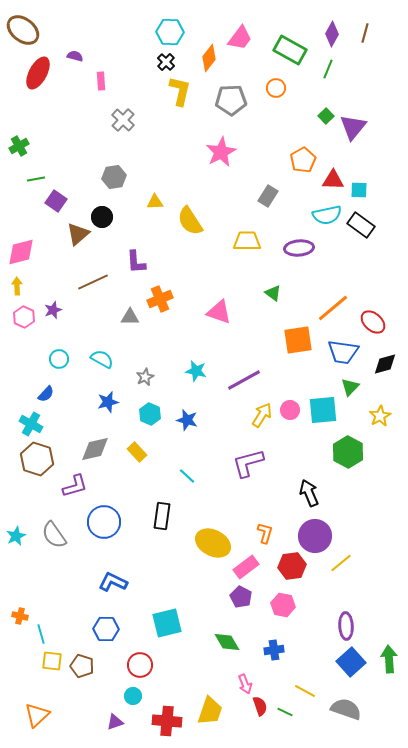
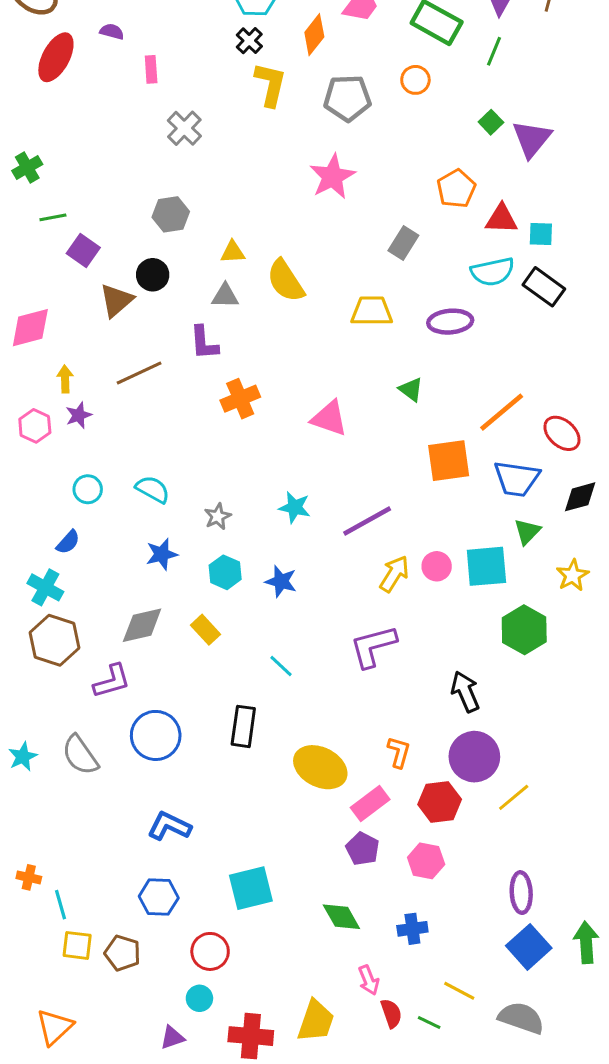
yellow arrow: (17, 286) -> (65, 379), moved
gray triangle: (130, 317) -> (225, 296), moved

